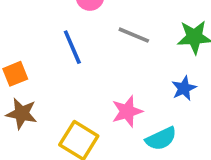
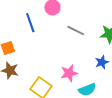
blue line: (72, 47) -> (30, 23), moved

